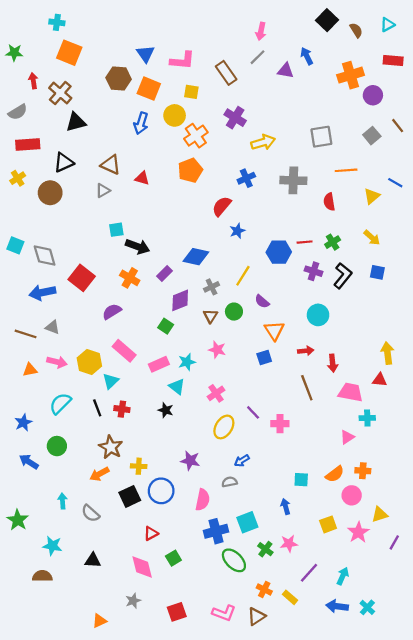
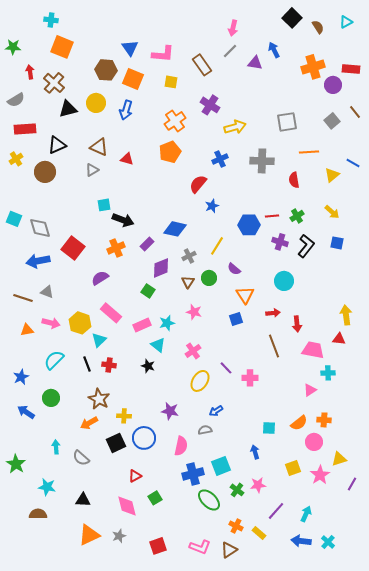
red rectangle: (393, 61) -> (351, 69), moved
yellow circle: (175, 115) -> (96, 103), moved
orange cross: (130, 278) -> (116, 248), turned 36
orange triangle: (99, 621) -> (89, 535), moved, size x1.6

